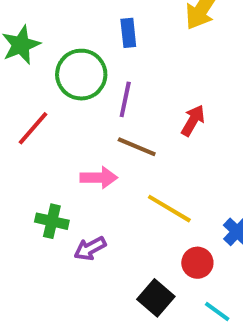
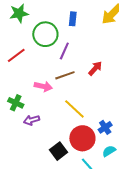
brown line: (137, 147) -> (65, 75), turned -54
red circle: (197, 263) -> (82, 138), size x1.6

